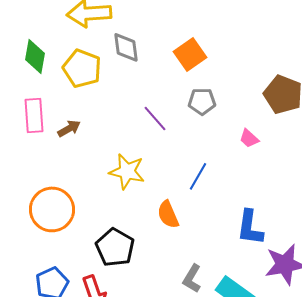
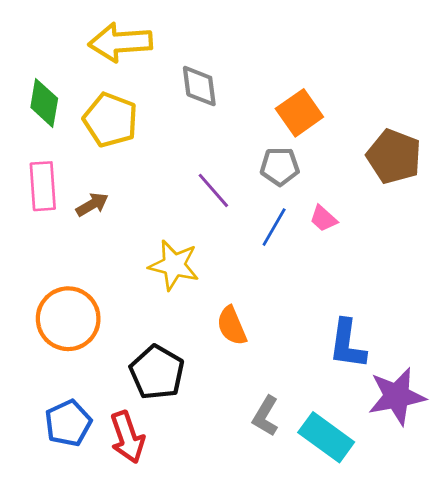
gray diamond: (126, 47) -> (199, 86), moved
orange square: (190, 54) -> (299, 113), moved
pink trapezoid: (249, 138) -> (323, 219), moved
blue line: (198, 176) -> (274, 227), moved

